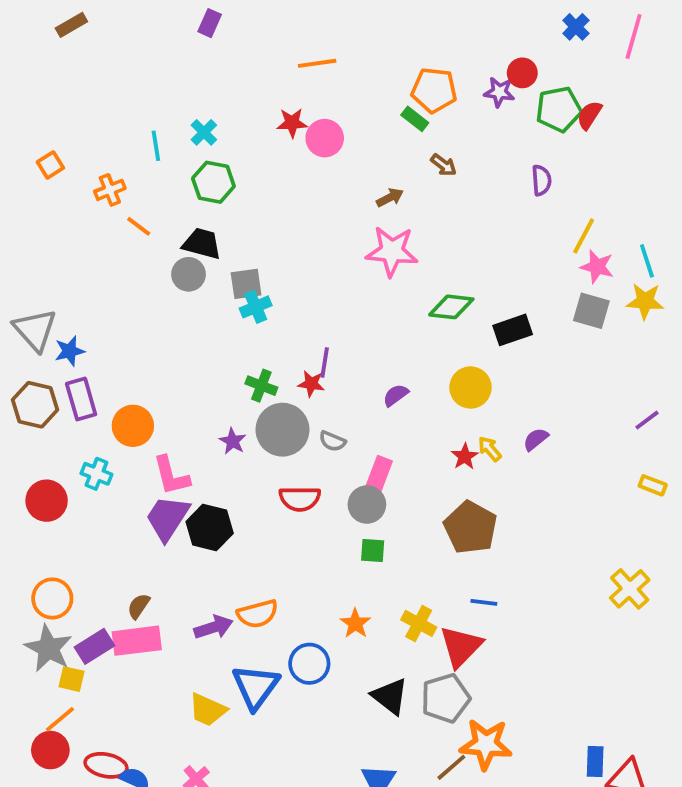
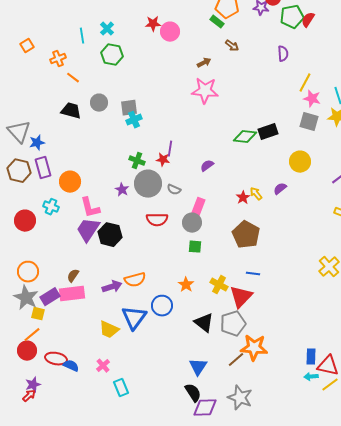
black trapezoid: (202, 244) -> (71, 111), moved
green diamond: (451, 307) -> (245, 137), moved
yellow circle: (470, 387) -> (300, 162), moved

